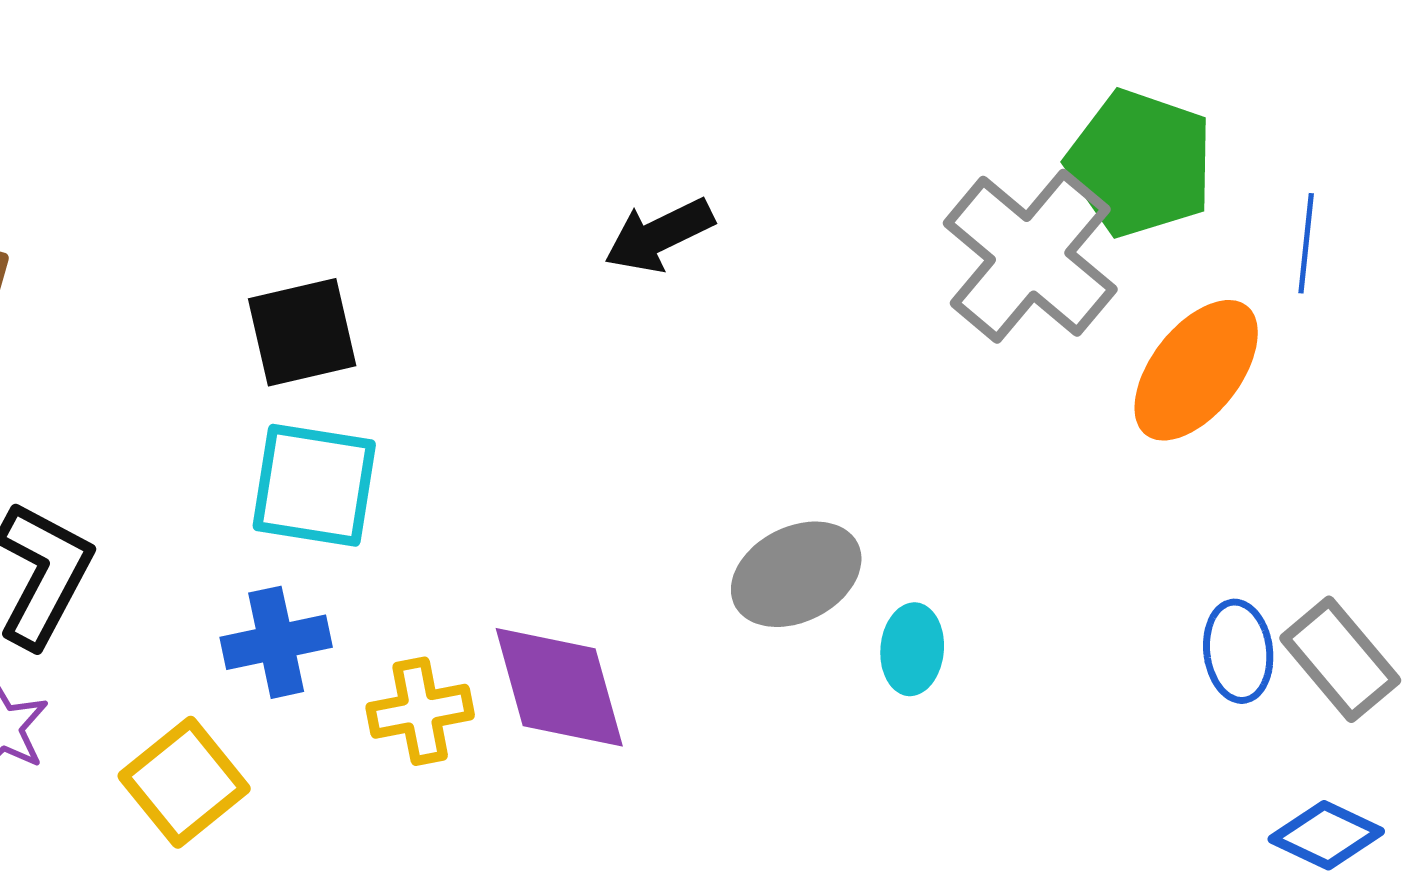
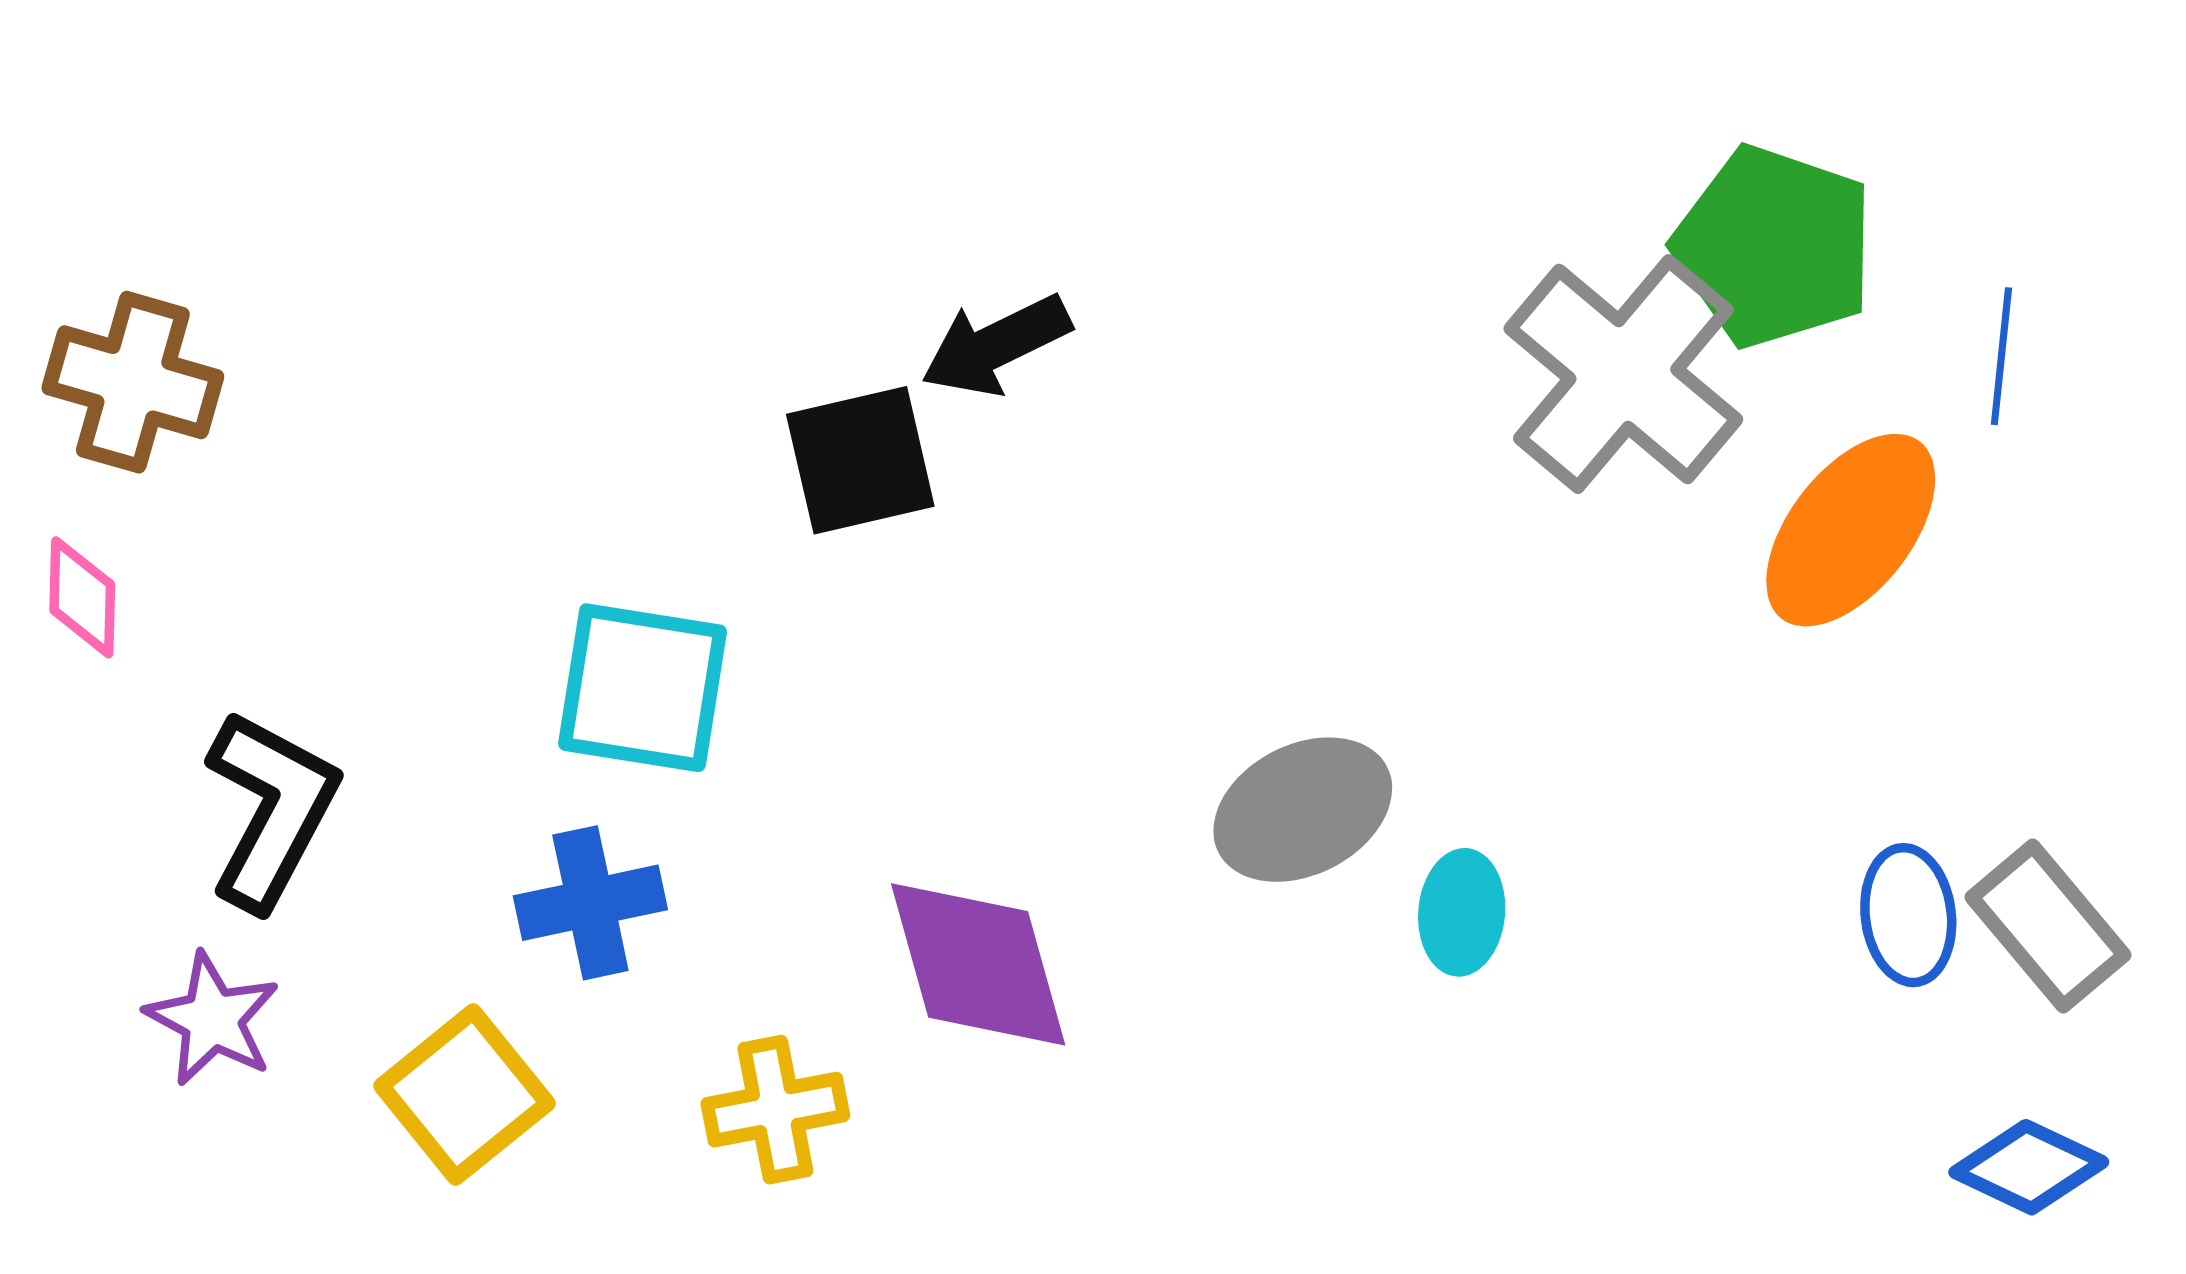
black arrow: (659, 235) -> (996, 345), moved
black square: (302, 332) -> (860, 460), moved
yellow cross: (420, 711) -> (775, 1110), moved

